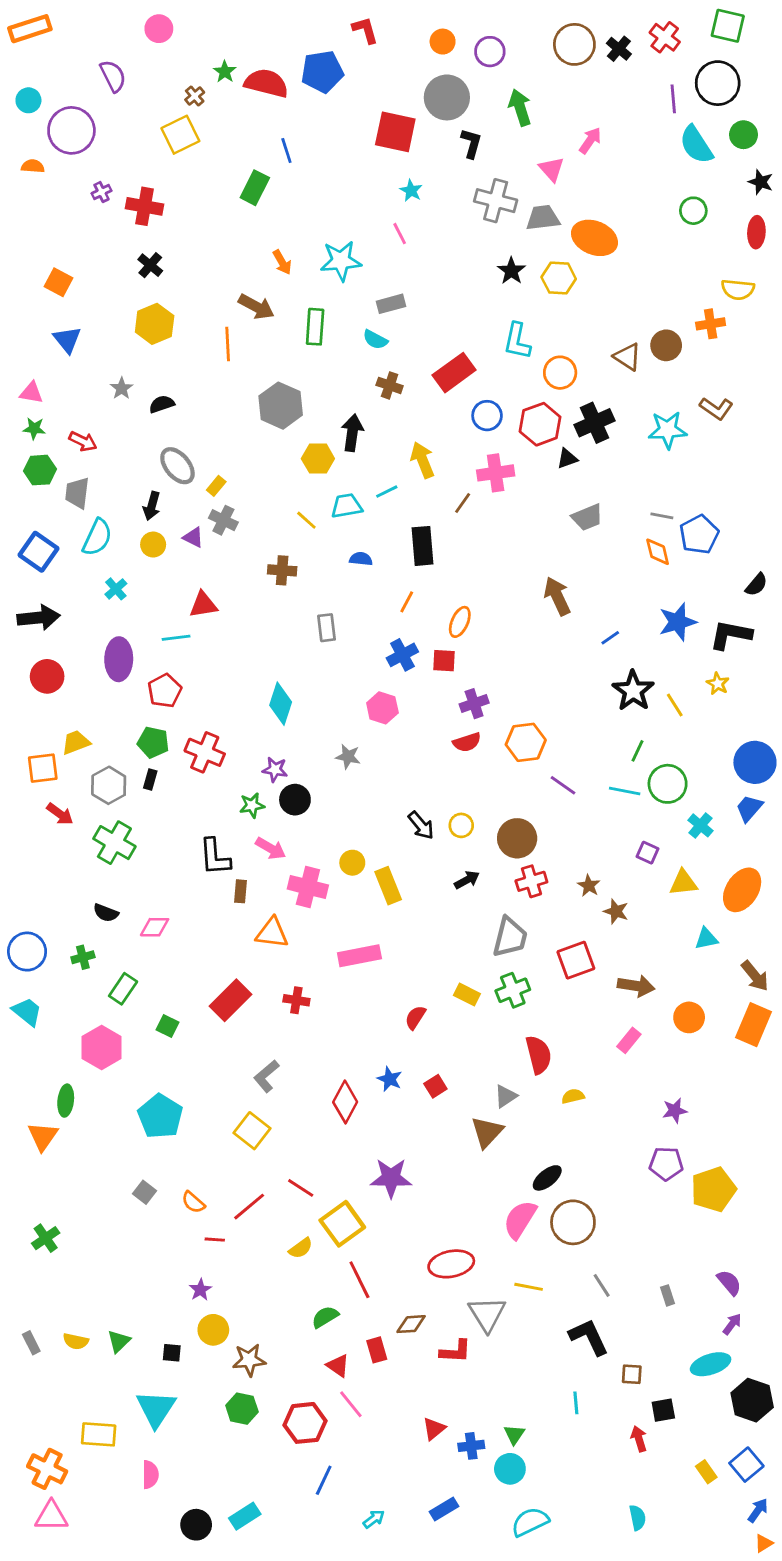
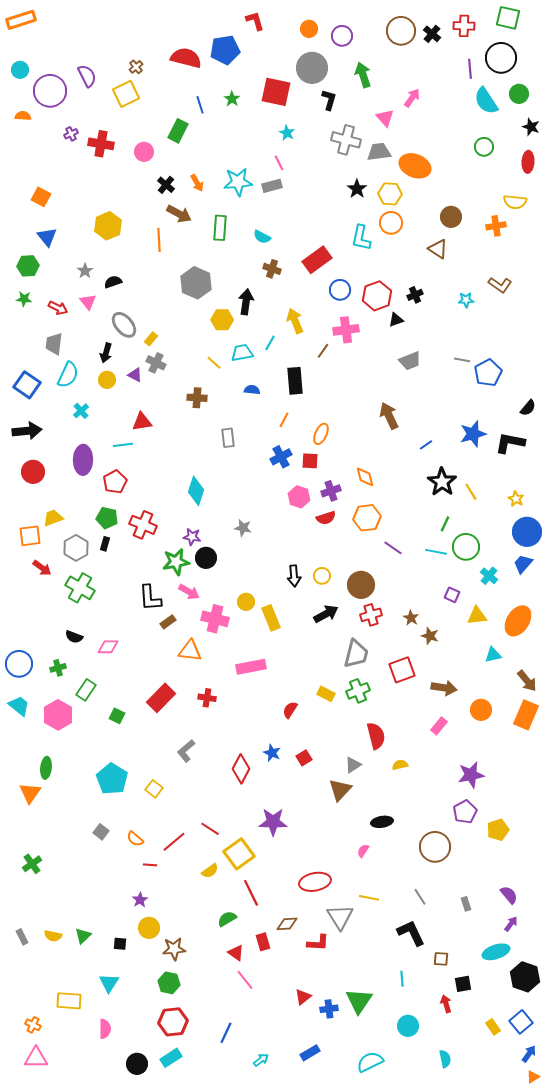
pink circle: (159, 29) -> (144, 152), moved
red cross: (665, 37) -> (464, 26), turned -35
green star: (225, 72) -> (232, 99), moved
purple semicircle: (113, 76) -> (87, 76), moved
black cross: (150, 265) -> (166, 185), moved
gray rectangle: (391, 304) -> (272, 186), moved
brown circle: (666, 345) -> (451, 217), moved
orange circle: (560, 373) -> (391, 223), moved
pink triangle: (31, 393) -> (88, 302), moved, turned 42
black cross: (594, 423) -> (415, 295), size x0.6
cyan star: (668, 430) -> (466, 300), size x0.6
green hexagon: (40, 470) -> (28, 266), moved
cyan line: (387, 492) -> (270, 343), turned -35
orange diamond: (658, 552) -> (365, 477), moved
yellow star: (718, 684) -> (516, 499), moved
pink hexagon: (382, 708) -> (299, 497), moved
green star: (252, 805) -> (176, 562), size x1.5
black arrow: (421, 825) -> (294, 576), turned 35
black arrow: (467, 880) -> (326, 614), size x1.4
brown rectangle: (241, 891) -> (168, 622), turned 49
pink hexagon: (102, 1048) -> (58, 715), moved
purple star: (675, 1111) -> (471, 775), size x1.5
yellow square: (252, 1131) -> (154, 789), moved, size x0.7
purple pentagon: (666, 1164) -> (465, 812), turned -30
black ellipse: (547, 1178) -> (382, 822), turned 30
yellow pentagon: (713, 1189) -> (498, 830), size x0.7
pink semicircle: (520, 1219) -> (363, 851), size x0.5
brown circle: (573, 1222) -> (435, 847), moved
cyan triangle: (156, 1409) -> (109, 983), size x0.7
red hexagon: (305, 1423) -> (173, 1022), moved
green triangle: (514, 1434) -> (359, 1001), size x1.8
orange cross: (47, 1469) -> (33, 1025), size x0.6
cyan circle: (510, 1469) -> (408, 1026), moved

